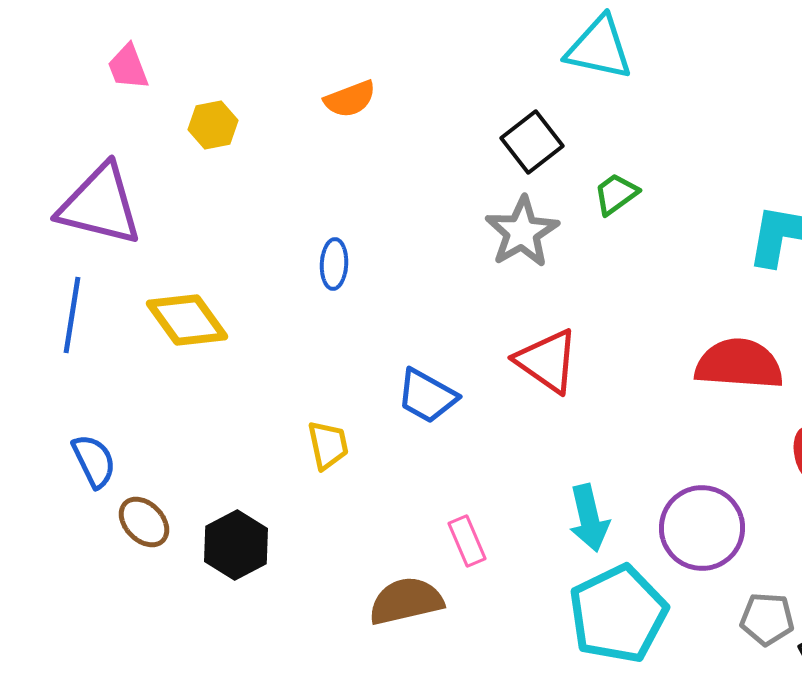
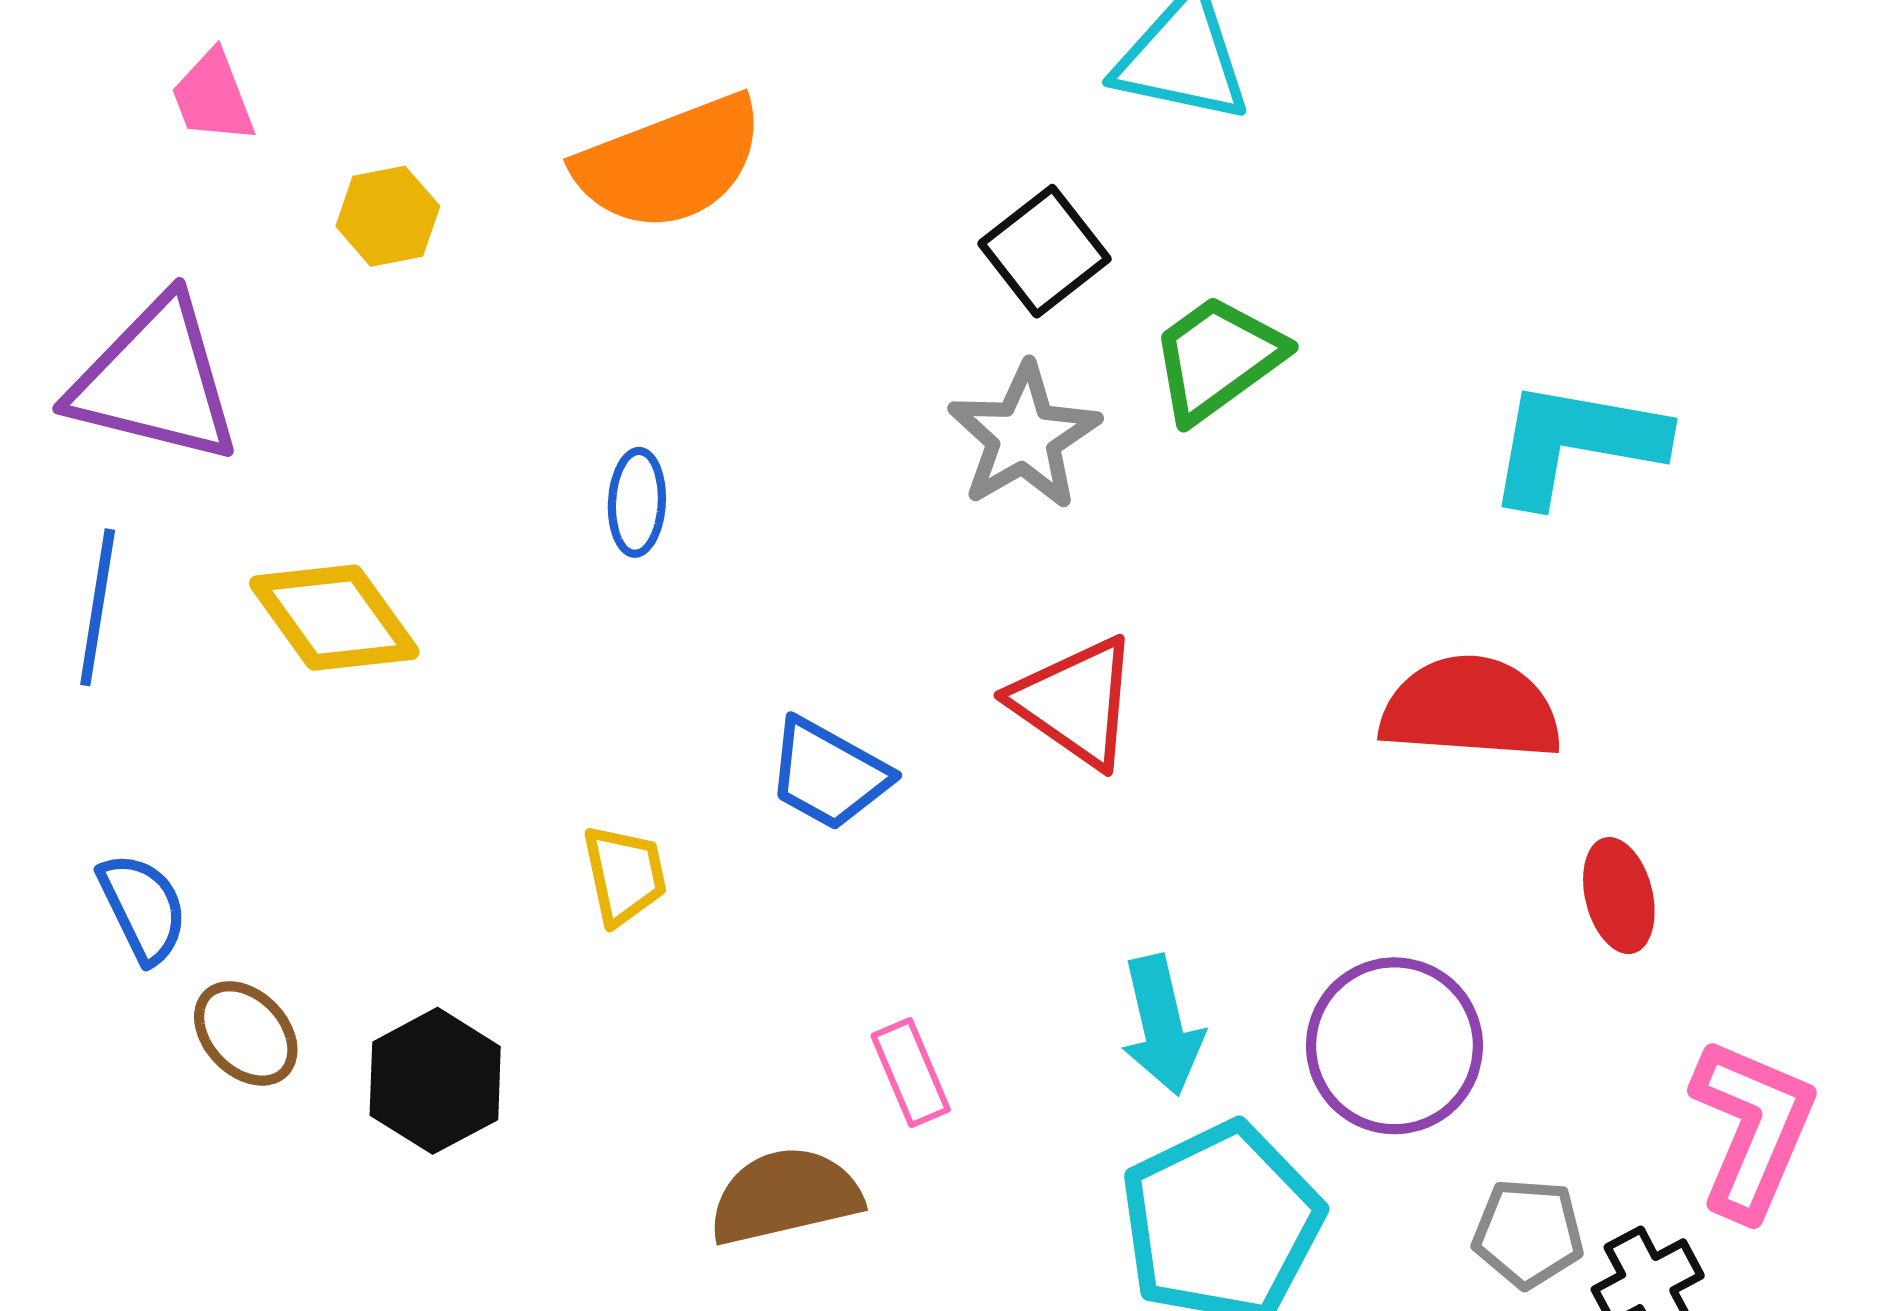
orange semicircle: (350, 99) -> (670, 163), size x1.8
green trapezoid: (616, 194) -> (1217, 358), size x1.5

